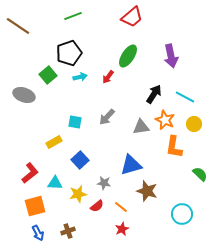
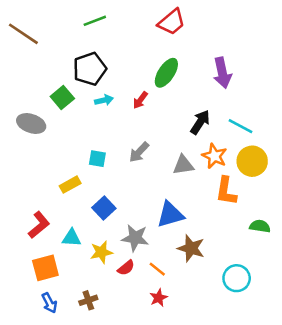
yellow circle: (194, 124) -> (252, 161), size x1.5
green semicircle: (200, 174) -> (260, 226), turned -35
gray star: (104, 183) -> (135, 238), size x1.5

